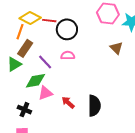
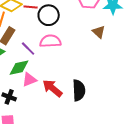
pink semicircle: (68, 55) -> (50, 41), size x1.5
red arrow: (68, 102) -> (52, 88), size x1.5

